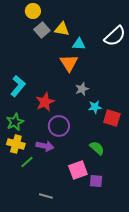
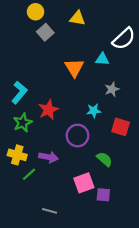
yellow triangle: (62, 29) -> (77, 18), moved
cyan triangle: (79, 44) -> (102, 59), moved
gray star: (82, 89) -> (112, 89), moved
cyan star: (95, 107) -> (94, 111), moved
green star: (15, 122) -> (23, 123), moved
purple circle: (59, 126) -> (77, 136), moved

